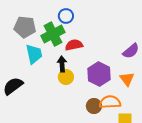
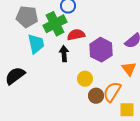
purple hexagon: (99, 74) -> (101, 50), moved
yellow circle: (66, 77) -> (85, 79), moved
orange semicircle: (110, 102) -> (112, 92), turned -55

